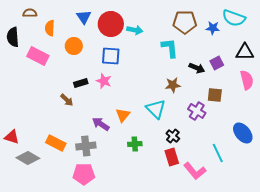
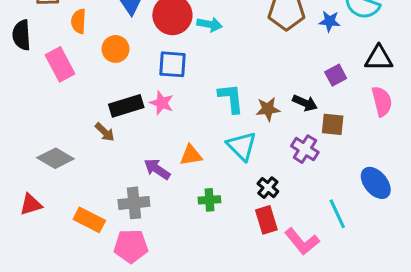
cyan L-shape: (170, 48) -> (231, 98), moved
pink rectangle: (38, 56) -> (60, 64), turned 35
black arrow: (197, 68) -> (305, 103), moved
black rectangle: (81, 83) -> (126, 106), size x1.5
orange triangle: (123, 115) -> (191, 155), turned 42
red triangle: (12, 137) -> (31, 204), moved, turned -35
orange rectangle: (56, 143) -> (89, 220), moved
gray diamond: (28, 158) -> (55, 158), moved

